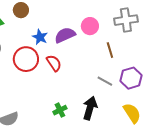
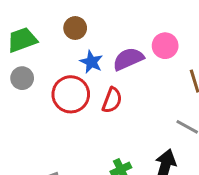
brown circle: (21, 10) -> (75, 28), moved
red semicircle: (54, 63) -> (112, 100), turned 54

